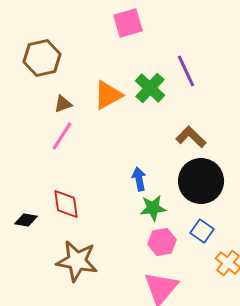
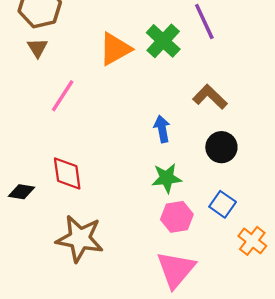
brown triangle: (63, 104) -> (37, 48), moved, turned -42
blue arrow: (139, 179) -> (162, 129), moved
black circle: (201, 181) -> (221, 147), size x0.6

